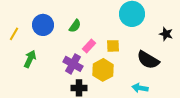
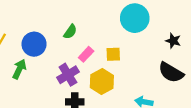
blue circle: (43, 25) -> (34, 44), moved
black semicircle: (148, 60) -> (171, 72), moved
purple cross: (73, 64) -> (68, 75), turned 30

